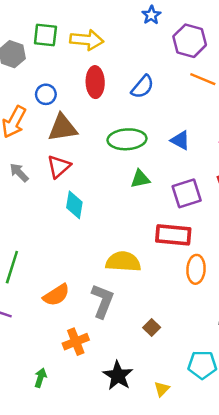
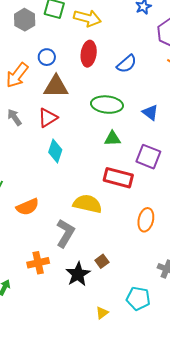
purple square: (187, 193) -> (148, 157), turned 30
red rectangle: (173, 235) -> (118, 178), moved
orange semicircle: (56, 295) -> (28, 207), moved
black star: (118, 376) -> (78, 274), moved

